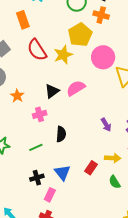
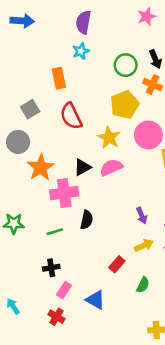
yellow star: (63, 55) -> (109, 138), moved, turned -30
orange star: (17, 96) -> (41, 167), size x1.6
pink cross: (40, 114) -> (64, 193), size x1.6
yellow arrow: (113, 158) -> (144, 245), moved, turned -35
blue triangle: (62, 172) -> (95, 300), moved, turned -30
green semicircle: (115, 182) -> (143, 285), turned -128

